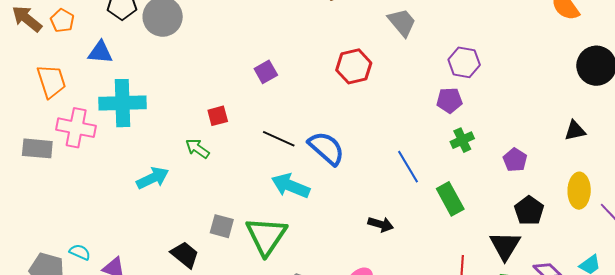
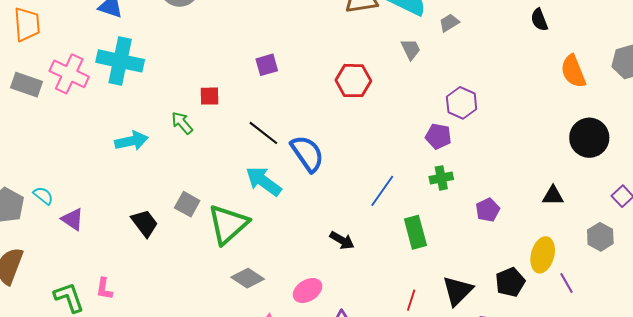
gray trapezoid: (402, 22) -> (411, 49), size x0.7
orange trapezoid: (51, 81) -> (27, 24), moved
blue line: (408, 167) -> (382, 191), turned 52
black pentagon: (529, 211) -> (510, 282), moved

